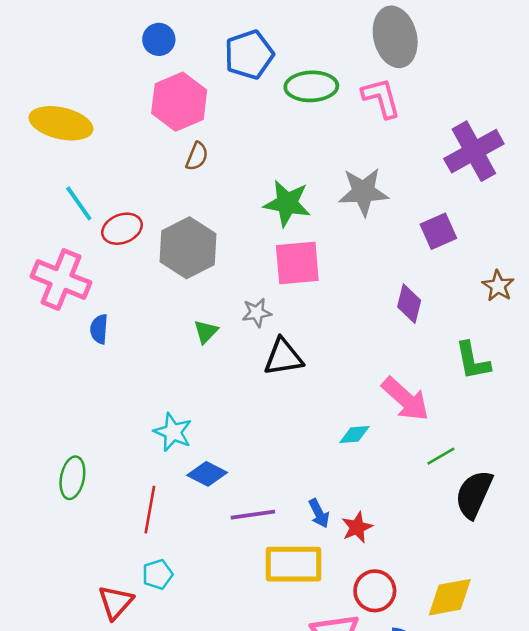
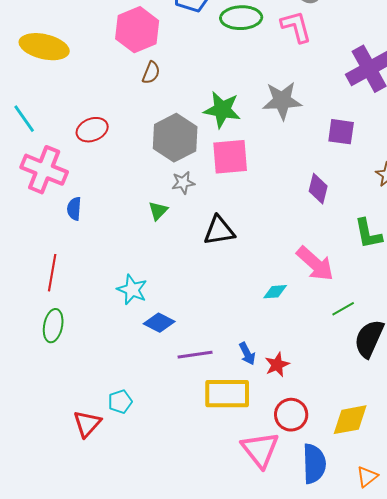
cyan line: (79, 203) -> (24, 119), moved
purple square: (438, 231) -> (341, 132), turned 32
gray hexagon: (188, 248) -> (175, 138), moved
gray star: (257, 313) -> (183, 183), moved
red line: (150, 510) -> (52, 273), moved

